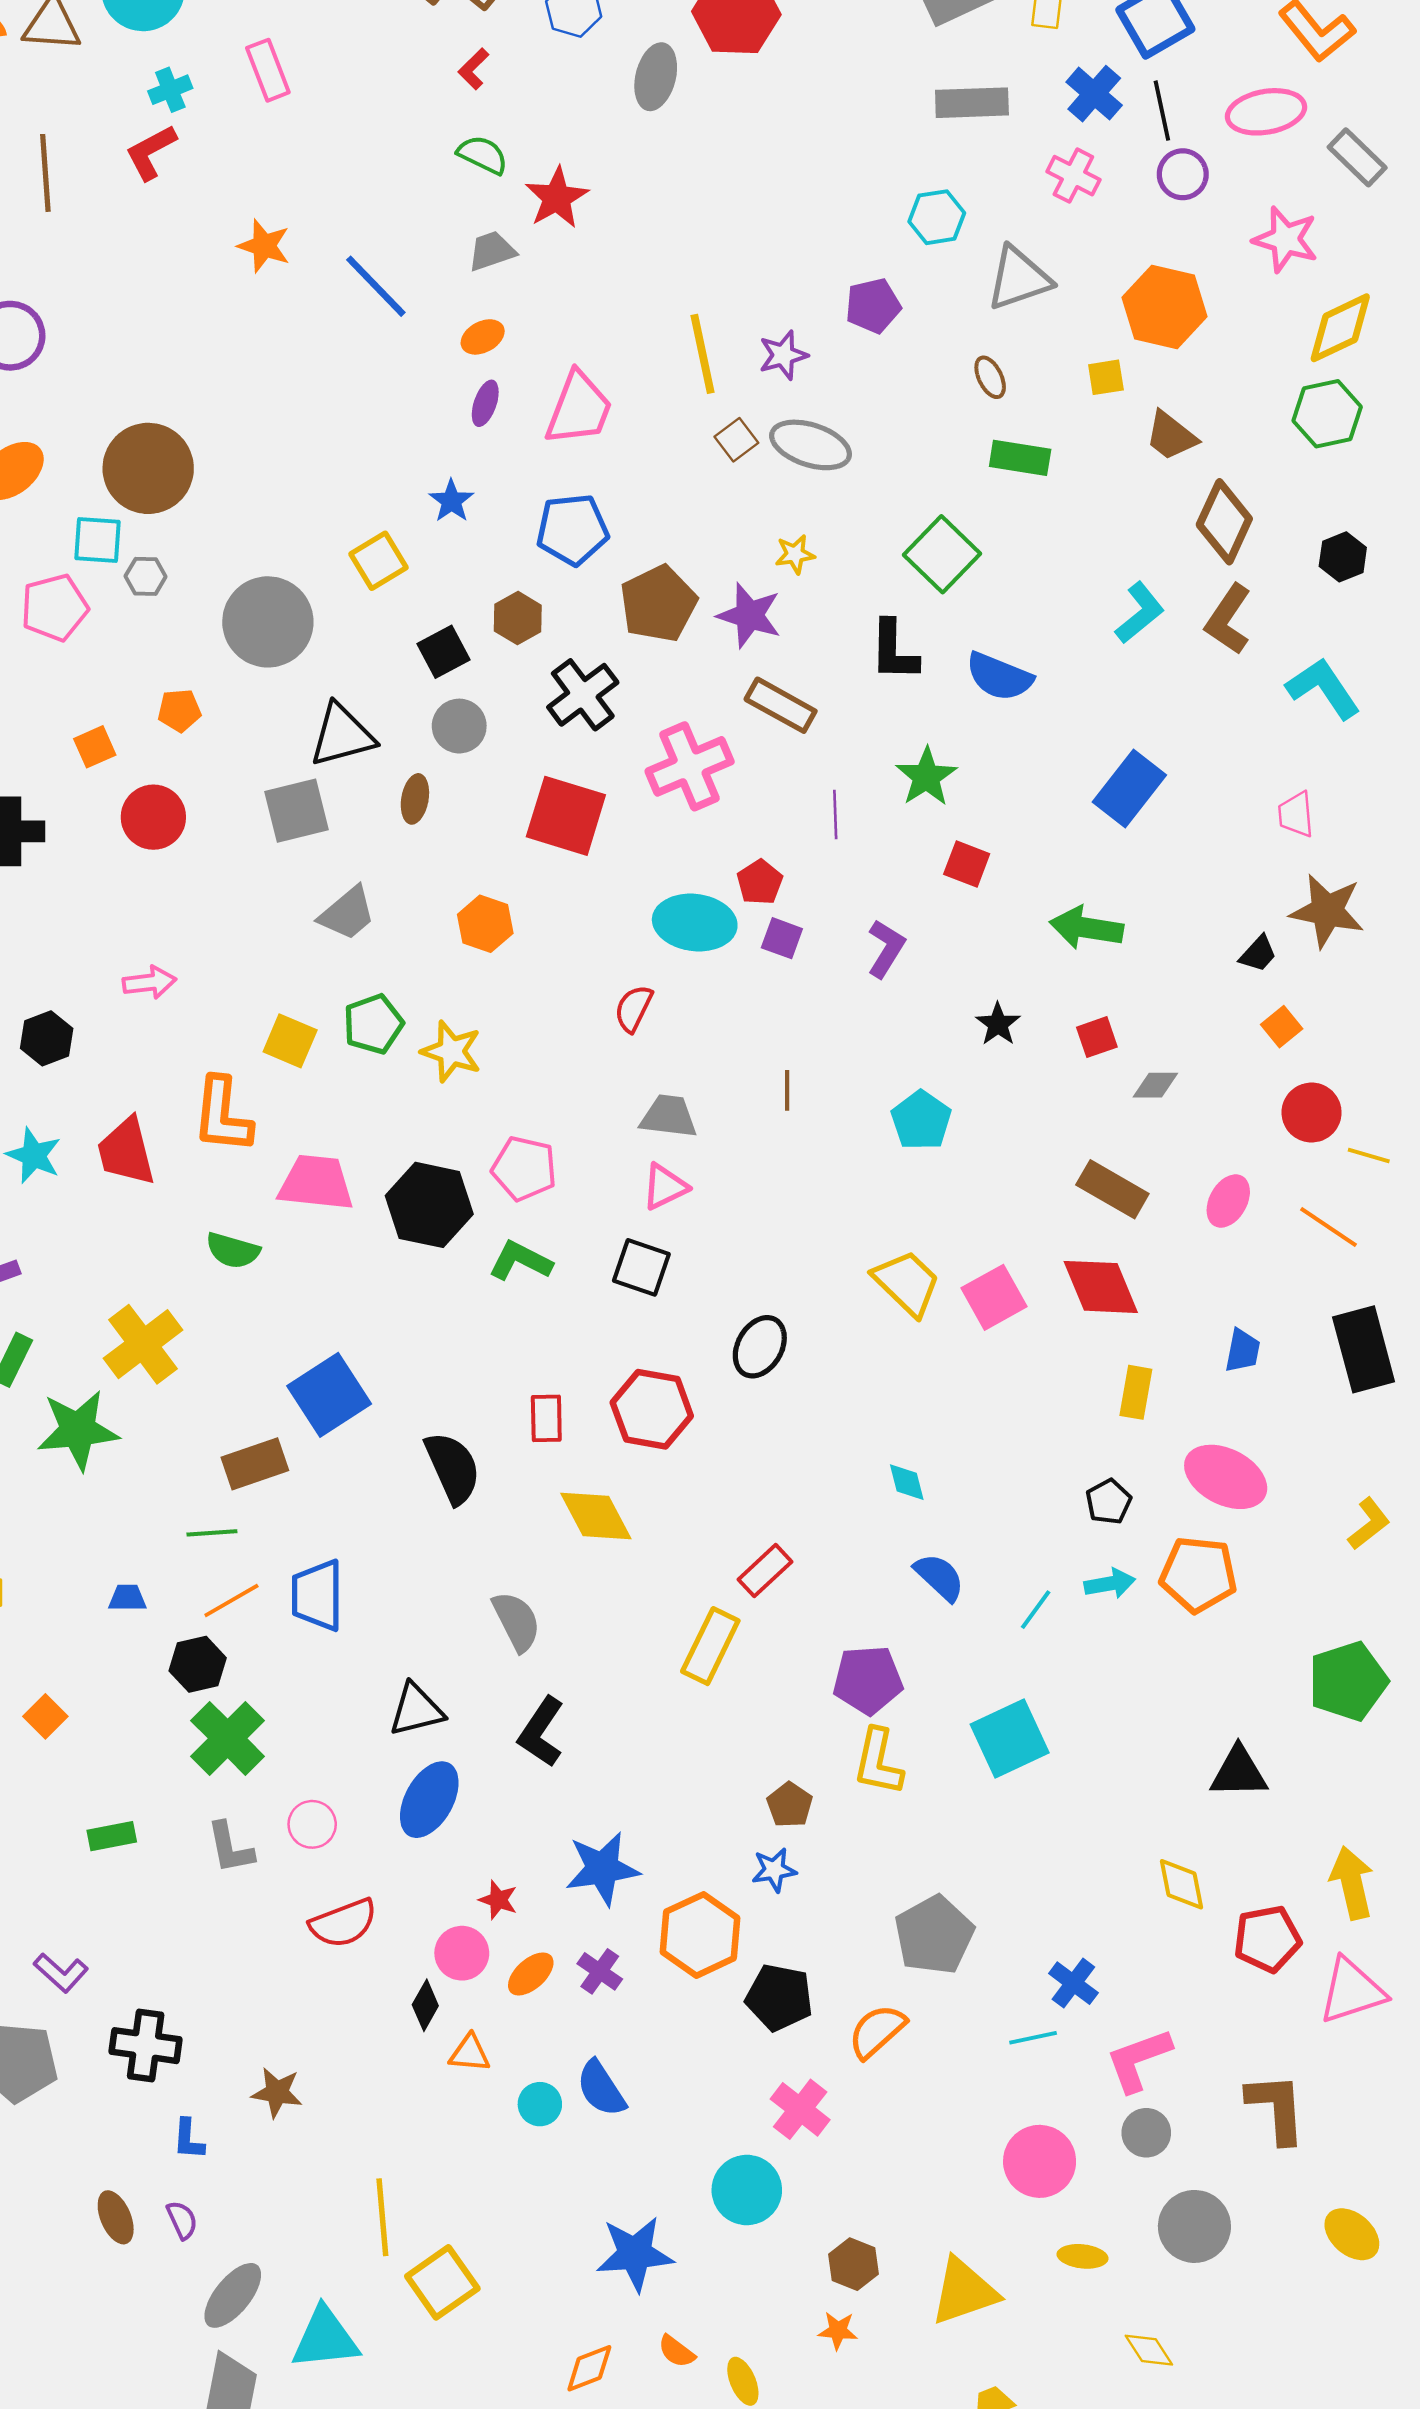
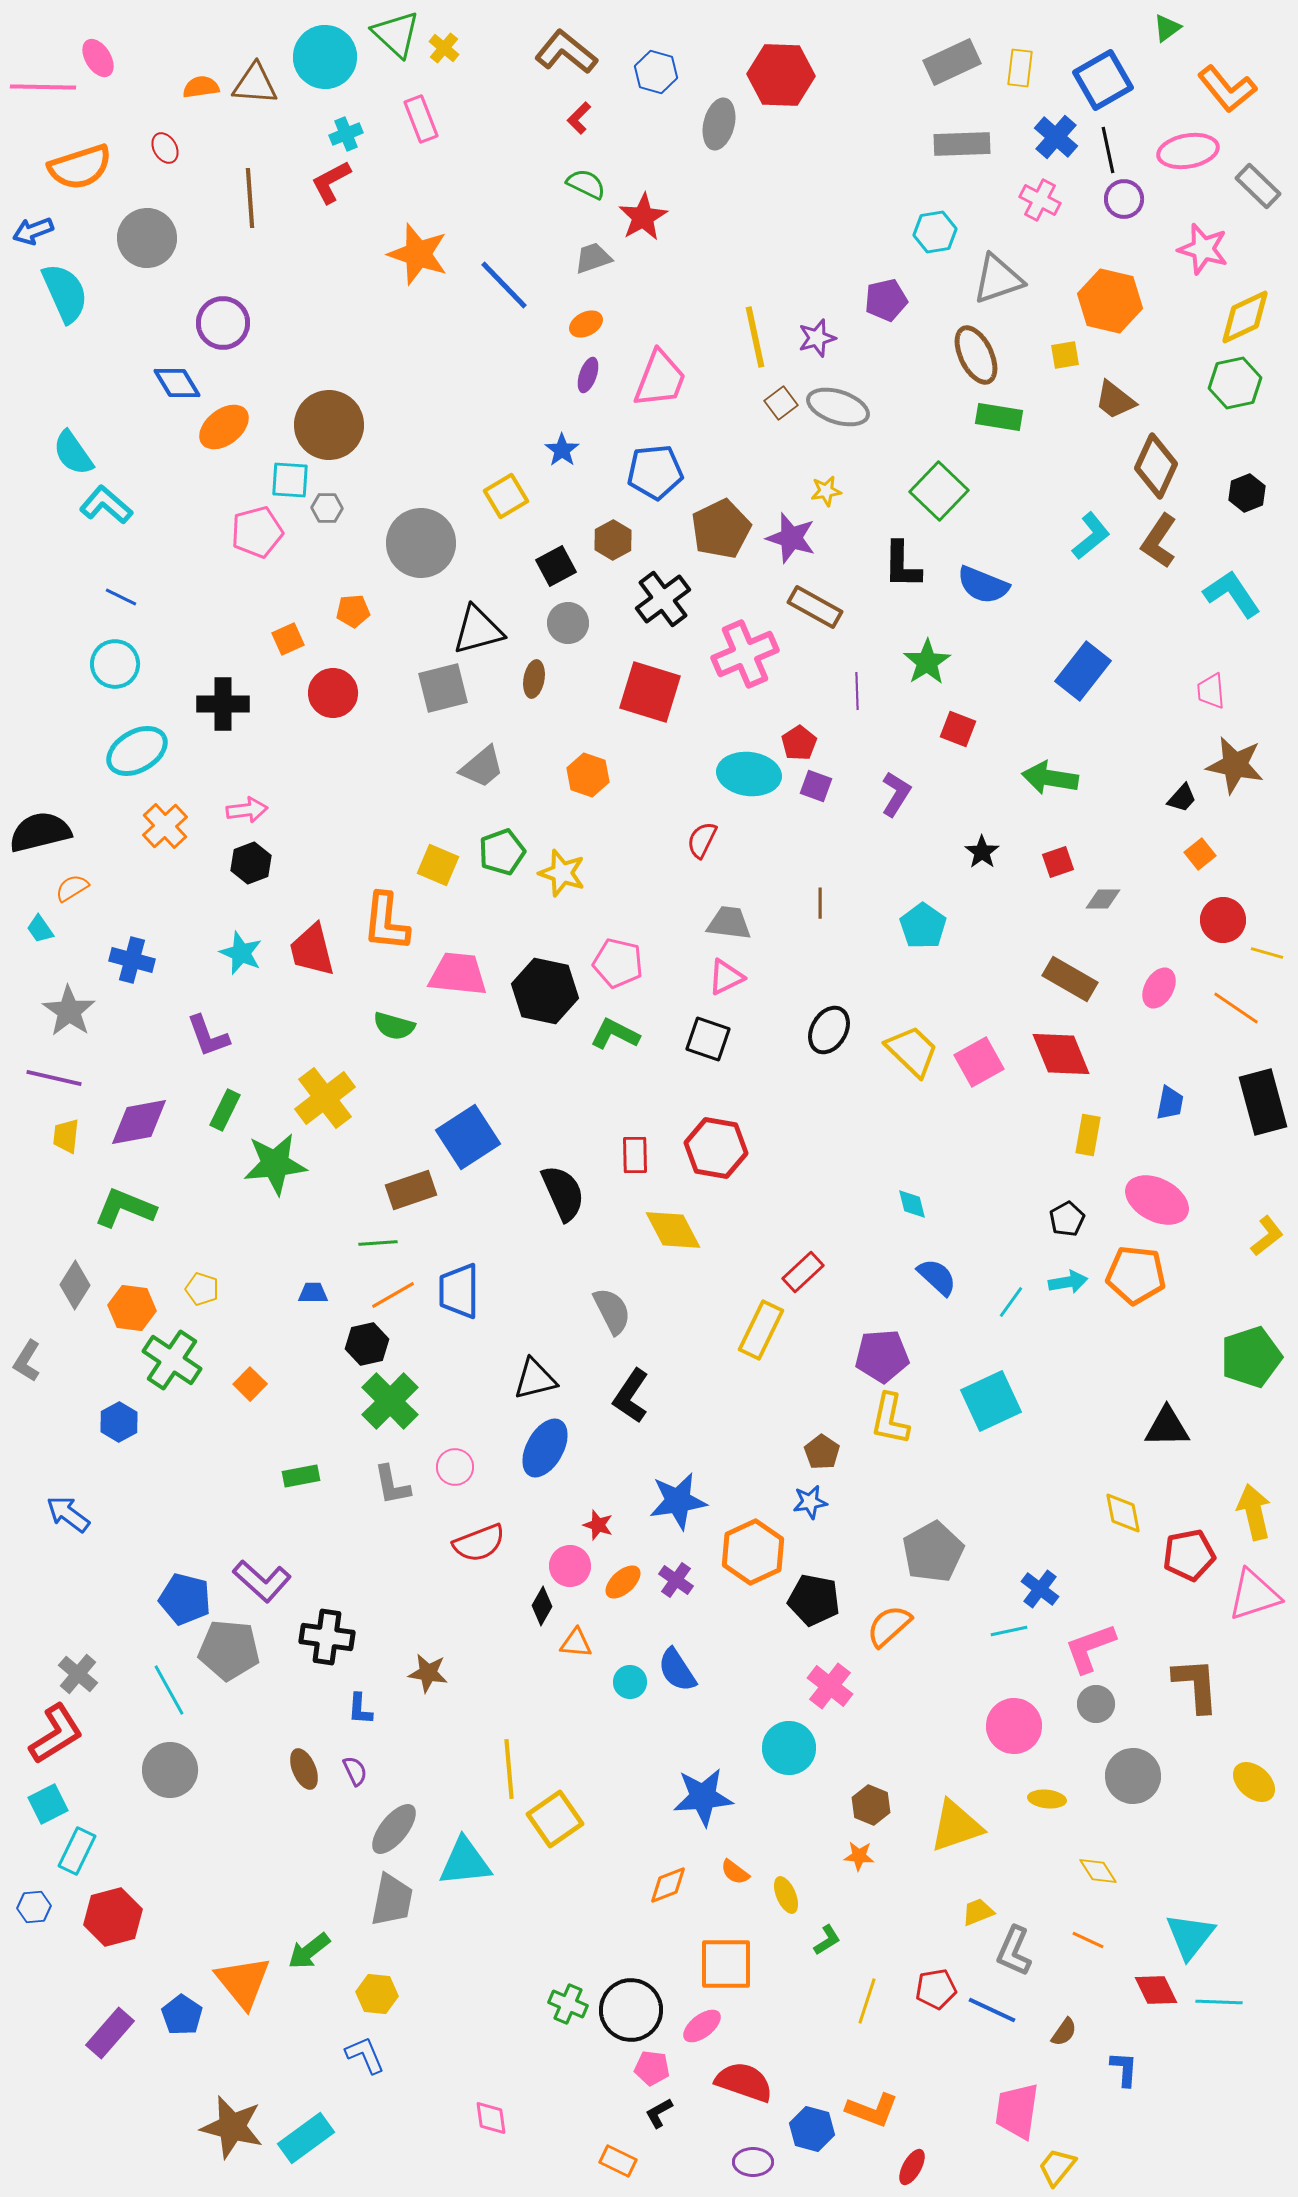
orange star: (264, 246) -> (418, 254), size x1.5
brown ellipse: (990, 377) -> (976, 355), size x1.8
pink arrow: (149, 982) -> (247, 810), moved
black ellipse: (760, 1347) -> (829, 1030), moved
purple L-shape: (61, 1973) -> (262, 1581), size x1.4

